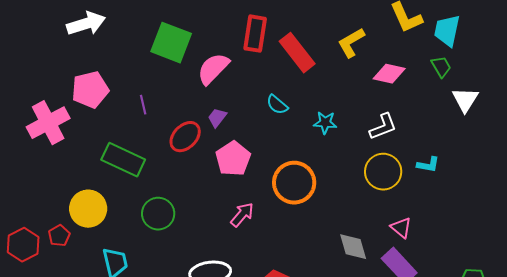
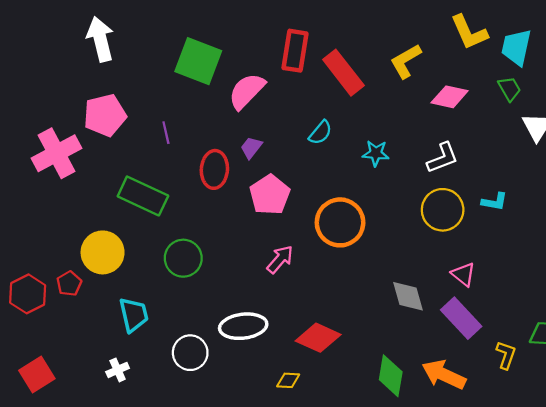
white arrow: (86, 24) -> (100, 39), turned -87
cyan semicircle: (277, 105) -> (320, 133), turned -90
red ellipse: (185, 137) -> (214, 169), turned -40

